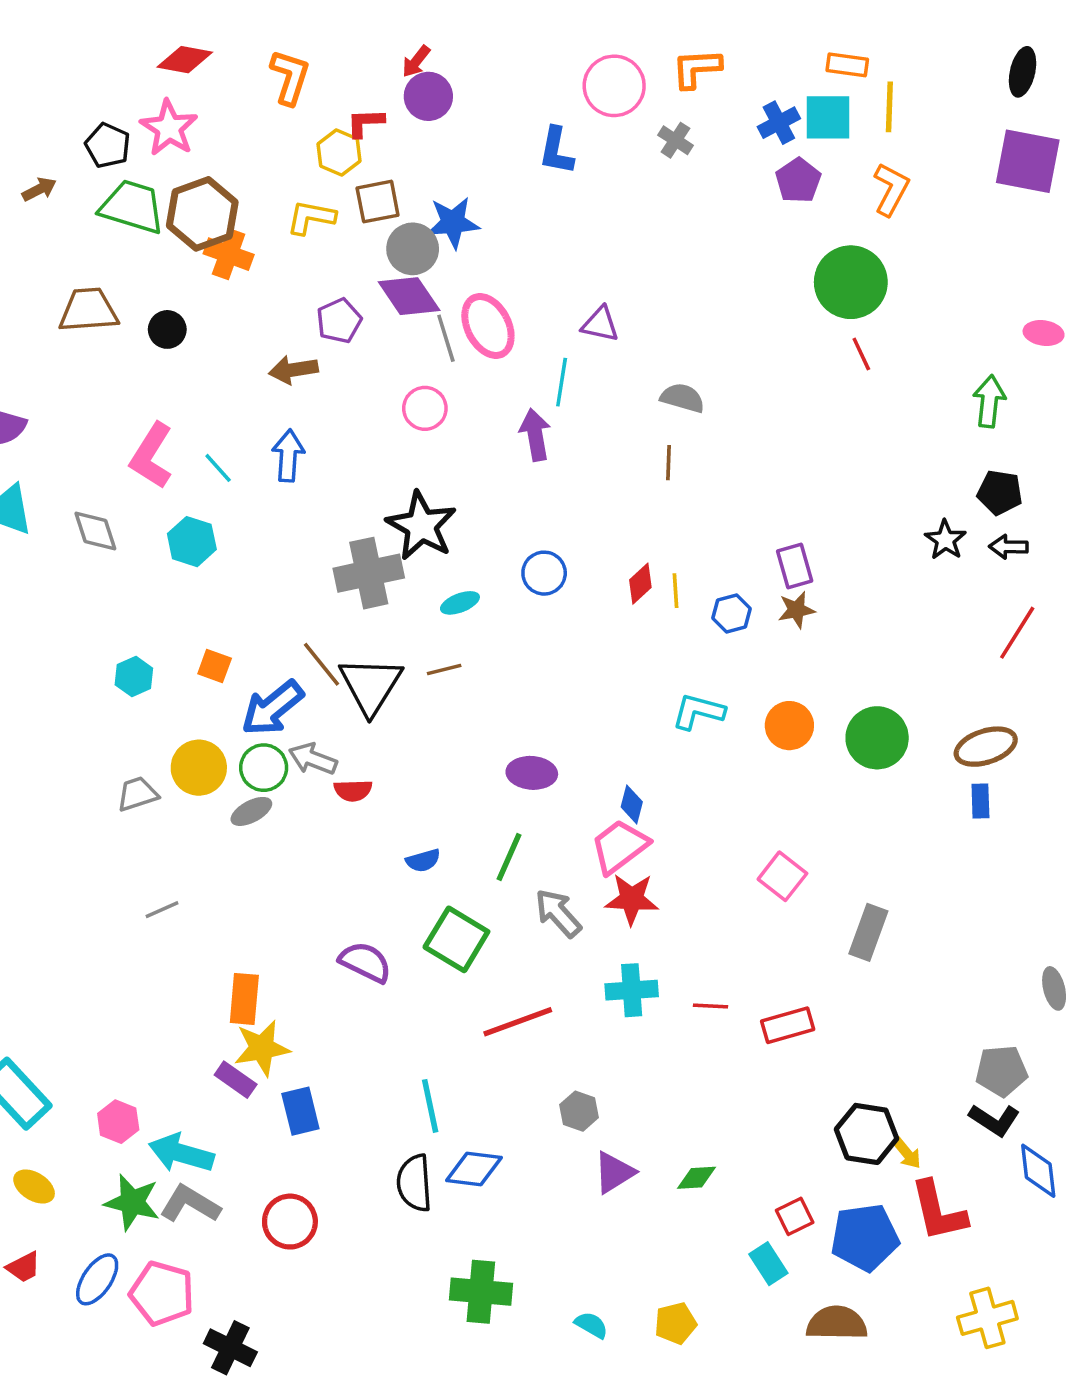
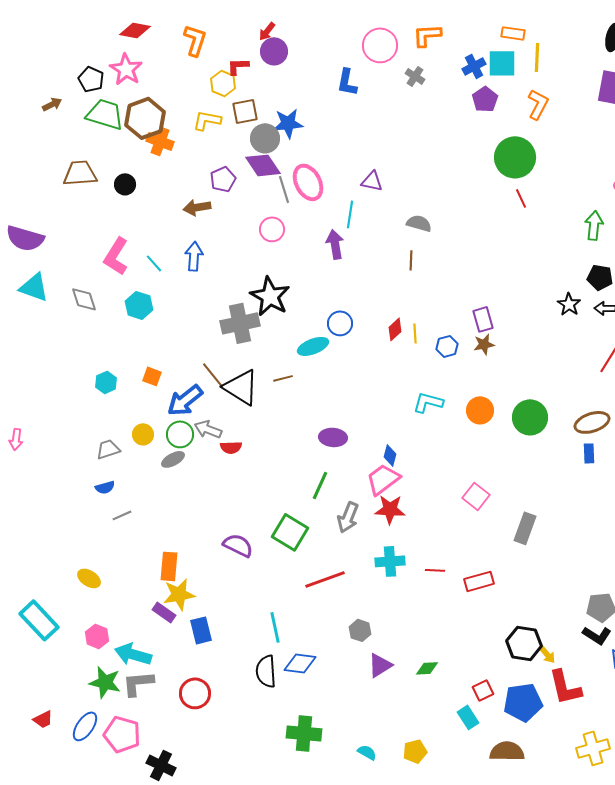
cyan ellipse: (460, 603) -> (313, 346), moved, size x1.4
black triangle: (371, 685) -> (241, 387), turned -30
yellow circle: (199, 768) -> (143, 434), size x0.7
blue semicircle: (423, 861) -> (105, 487), moved
gray arrow: (558, 913) -> (348, 517), turned -116
yellow ellipse: (34, 1187) -> (89, 578), moved
gray L-shape: (190, 1204) -> (138, 683), turned -36

